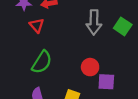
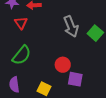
gray arrow: (94, 22) -> (71, 26), turned -30

